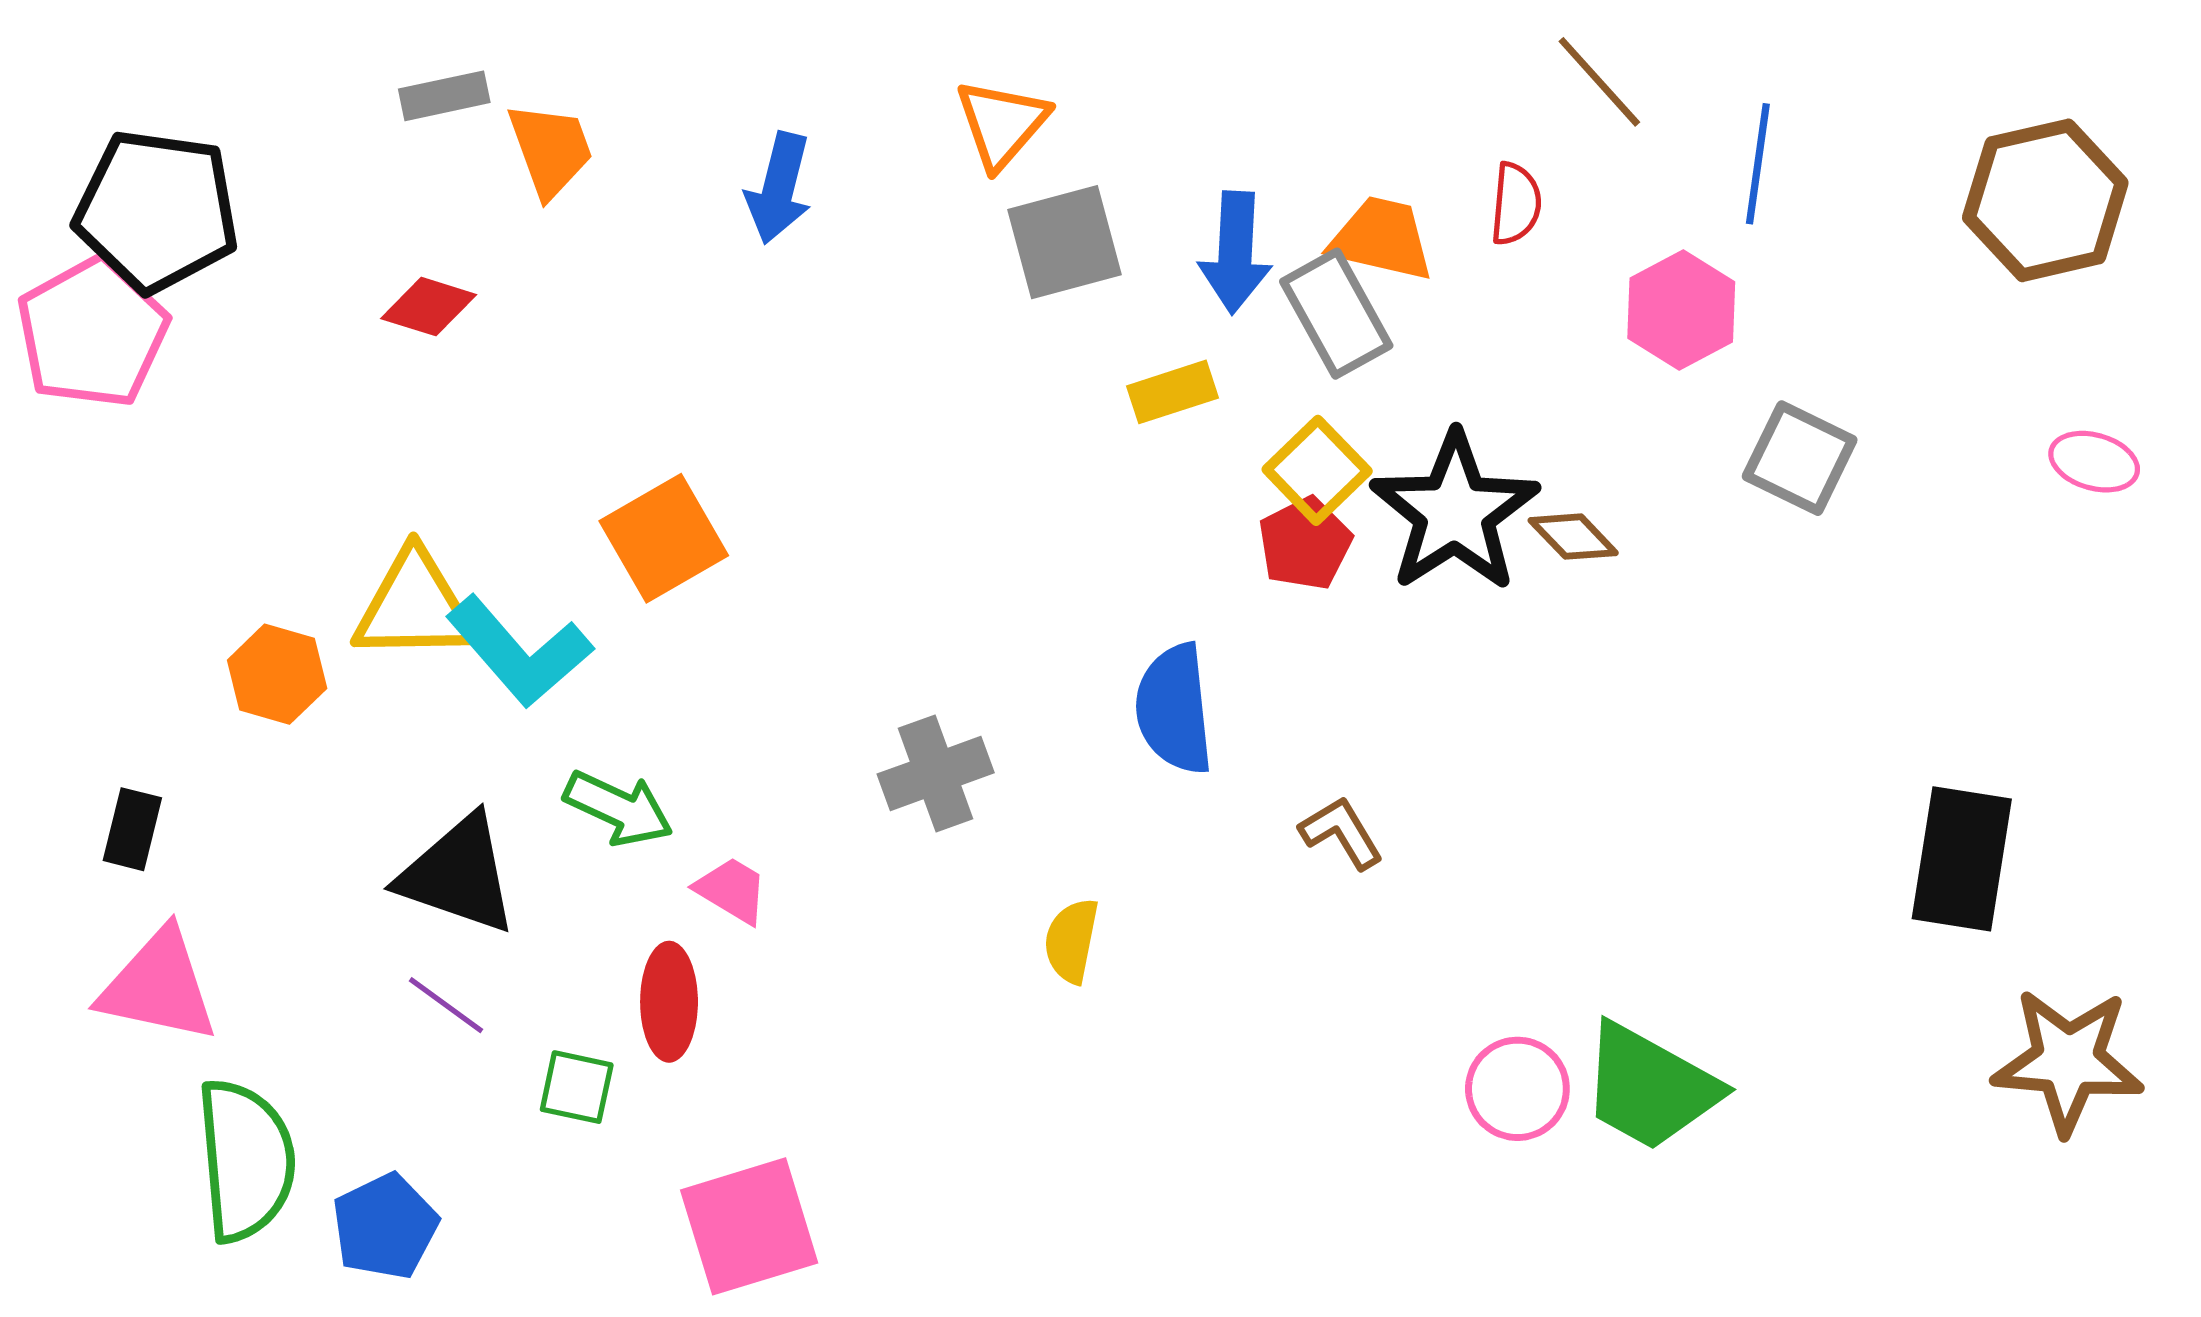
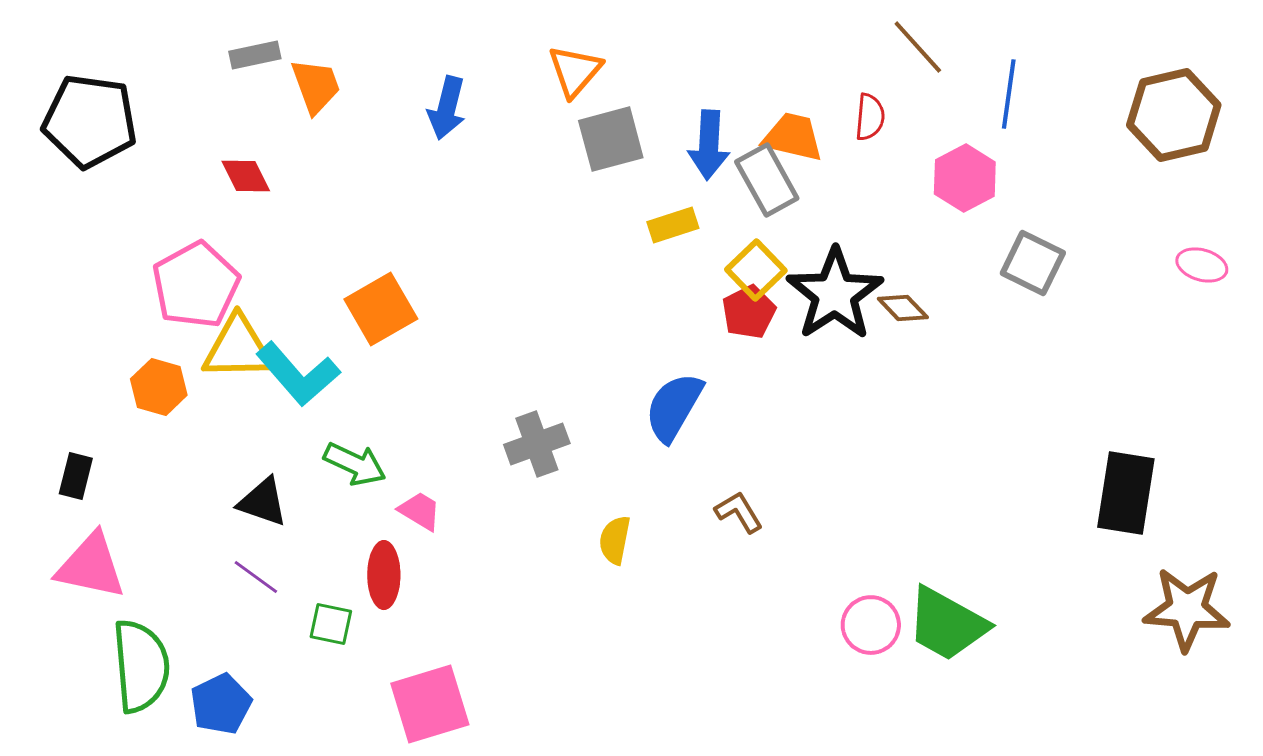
red diamond: (429, 307) -> (246, 176), turned 46
pink pentagon: (92, 333) -> (196, 285), moved
blue semicircle: (1174, 709) -> (674, 407), turned 36
brown L-shape: (1341, 833) -> (739, 512), moved
black triangle: (458, 875) -> (263, 502), size x0.7

